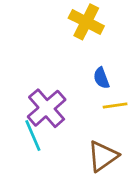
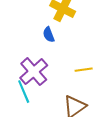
blue semicircle: (101, 78) -> (49, 35), moved

